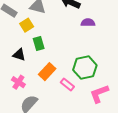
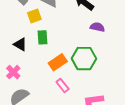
green hexagon: (85, 68) -> (84, 59), moved
orange rectangle: (47, 72) -> (58, 62), moved

